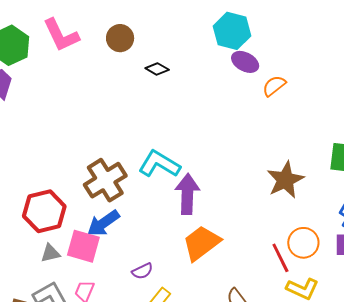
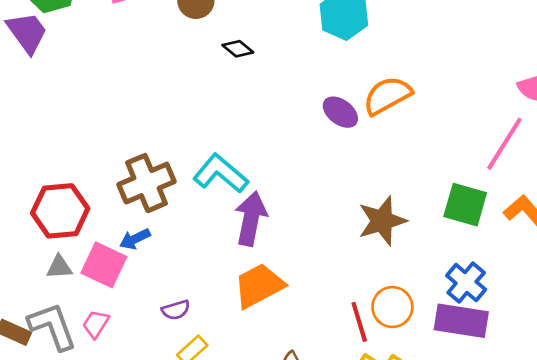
purple ellipse: (245, 62) -> (340, 112), moved
orange semicircle: (274, 86) -> (387, 95), size x1.5
blue arrow: (103, 223) -> (135, 239), size x0.7

